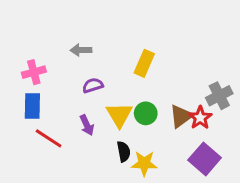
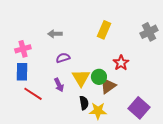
yellow rectangle: (144, 63) -> (104, 30), moved
gray cross: (219, 96) -> (149, 32), moved
brown triangle: (181, 116) -> (108, 86), moved
red star: (200, 118) -> (121, 63), moved

